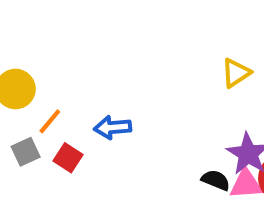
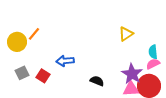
orange line: (50, 121) -> (34, 34), moved
black semicircle: (216, 180) -> (97, 81), moved

